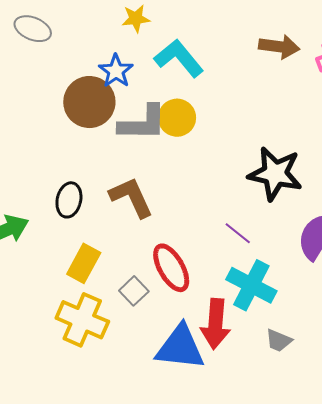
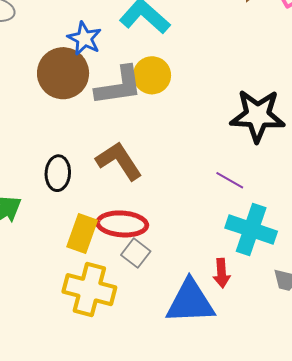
red ellipse: (171, 268) -> (122, 224), moved, turned -48
red arrow: (216, 324) -> (222, 273), size x0.6

